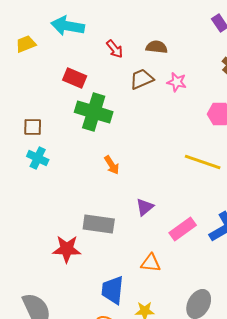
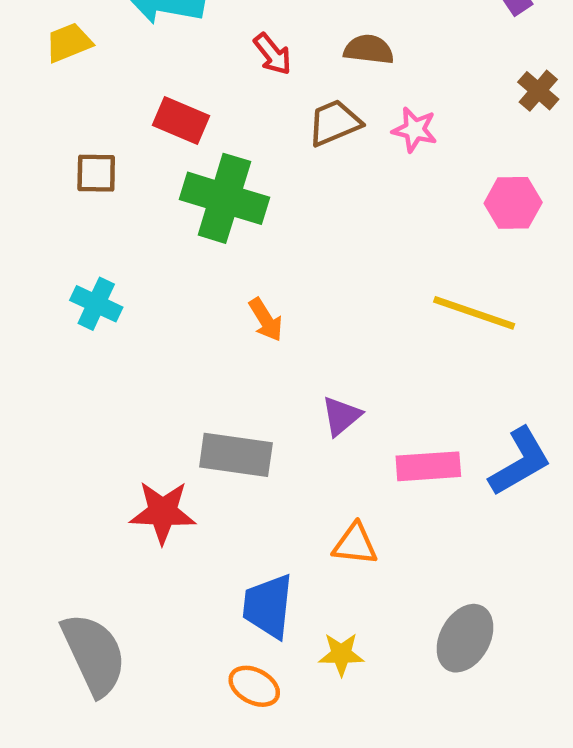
brown square: (33, 127) -> (96, 173), moved
pink rectangle: (183, 229) -> (428, 466), turned 32

